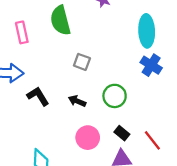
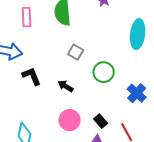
blue cross: (151, 65) -> (137, 93), moved
green circle: (115, 96) -> (104, 72), moved

